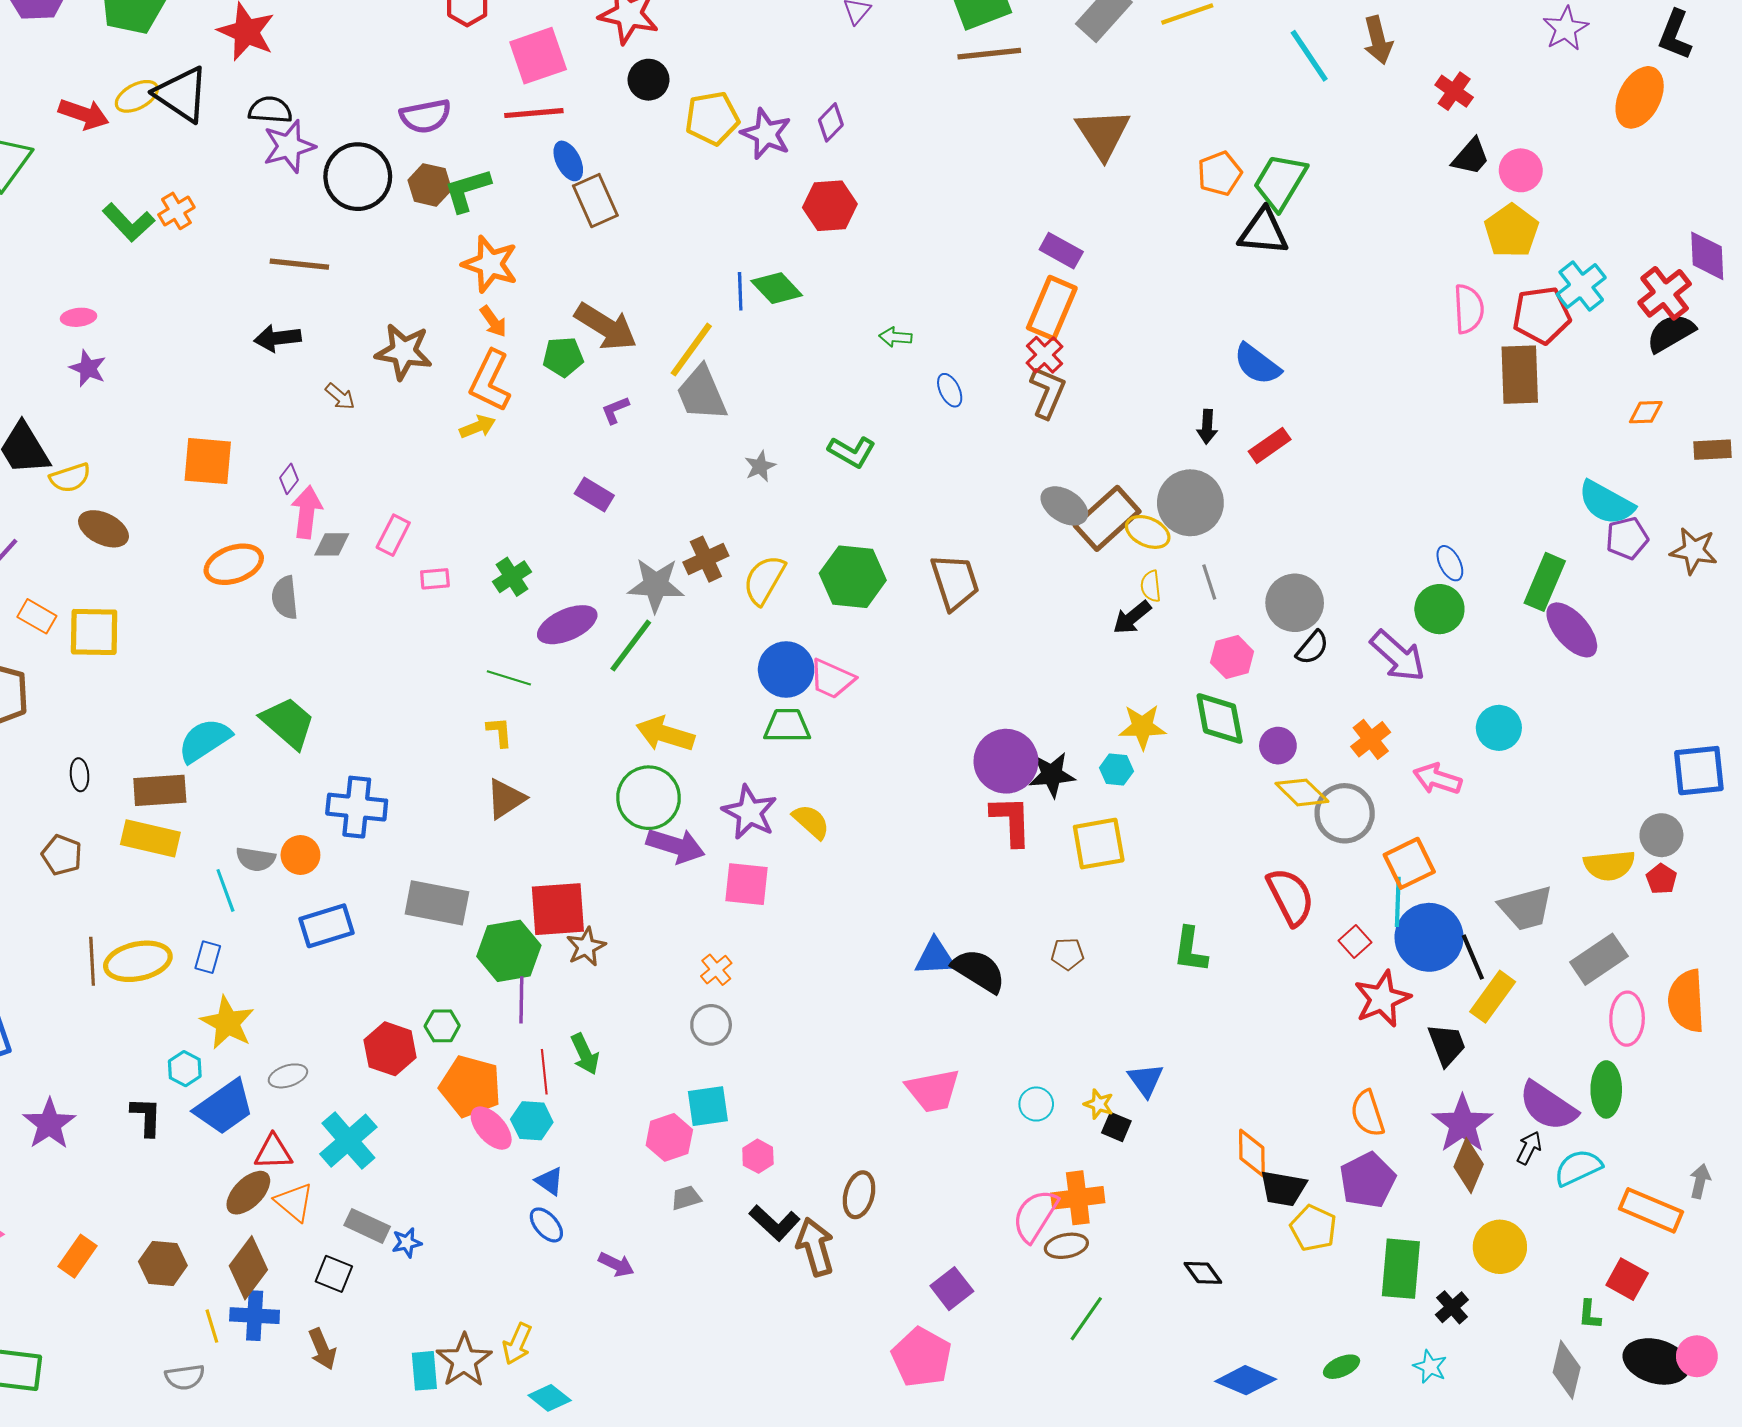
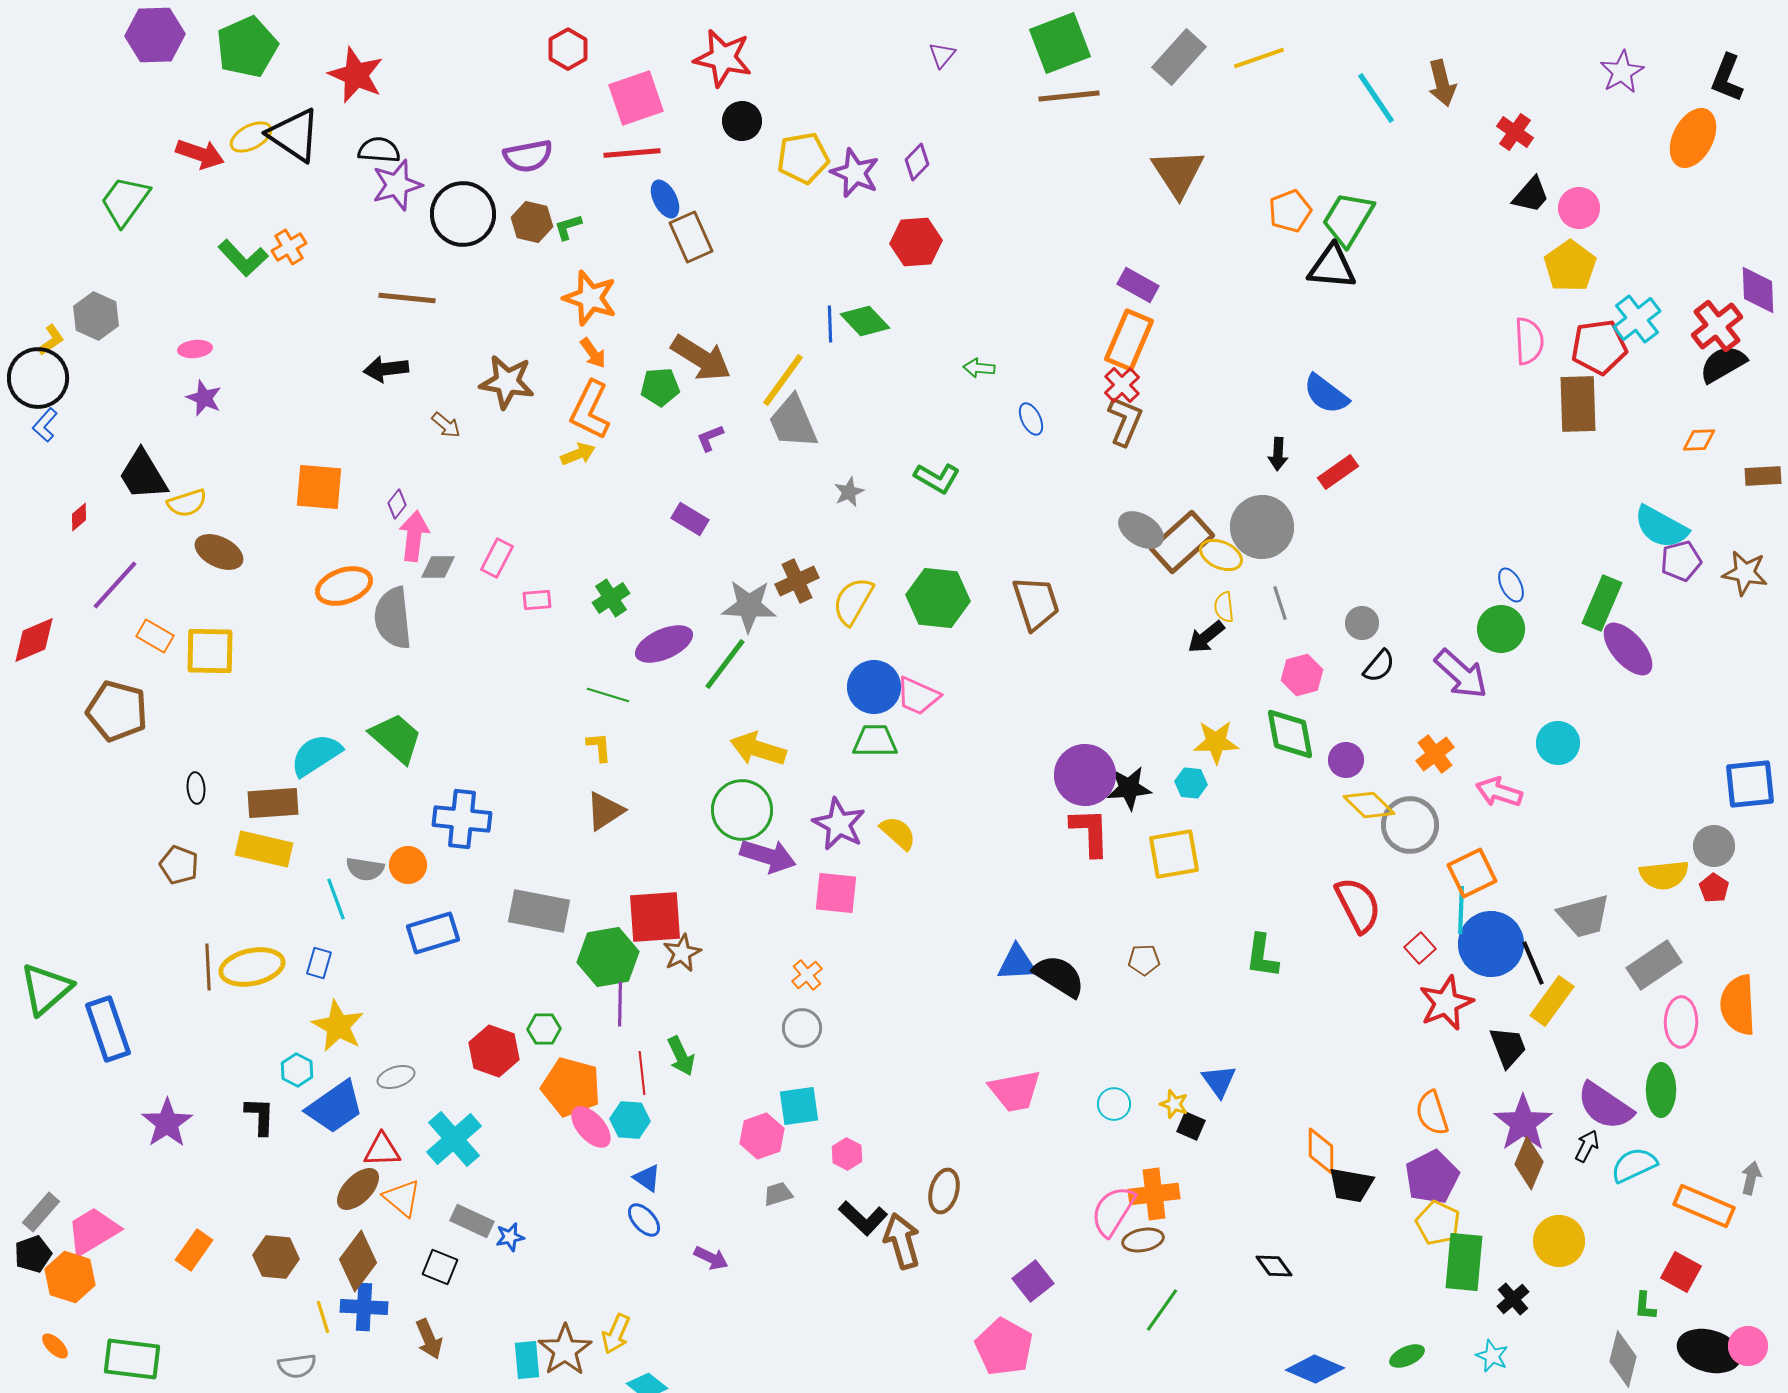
green L-shape: (467, 190) -> (568, 227), size x0.6
gray semicircle: (285, 598) -> (393, 618), size x1.5
gray circle: (1295, 603) -> (1362, 623), size x0.6
yellow pentagon: (1313, 1228) -> (1438, 1223), moved

